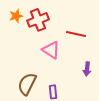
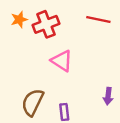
red line: (76, 34) -> (98, 19), moved
purple arrow: (87, 69) -> (108, 96), moved

